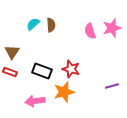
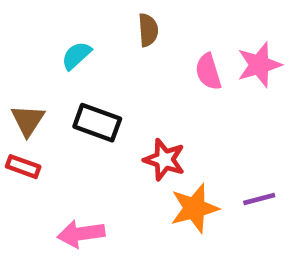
brown semicircle: (51, 25) -> (148, 30), moved
black rectangle: (42, 71) -> (97, 123), moved
orange star: (64, 92) -> (194, 208), moved

